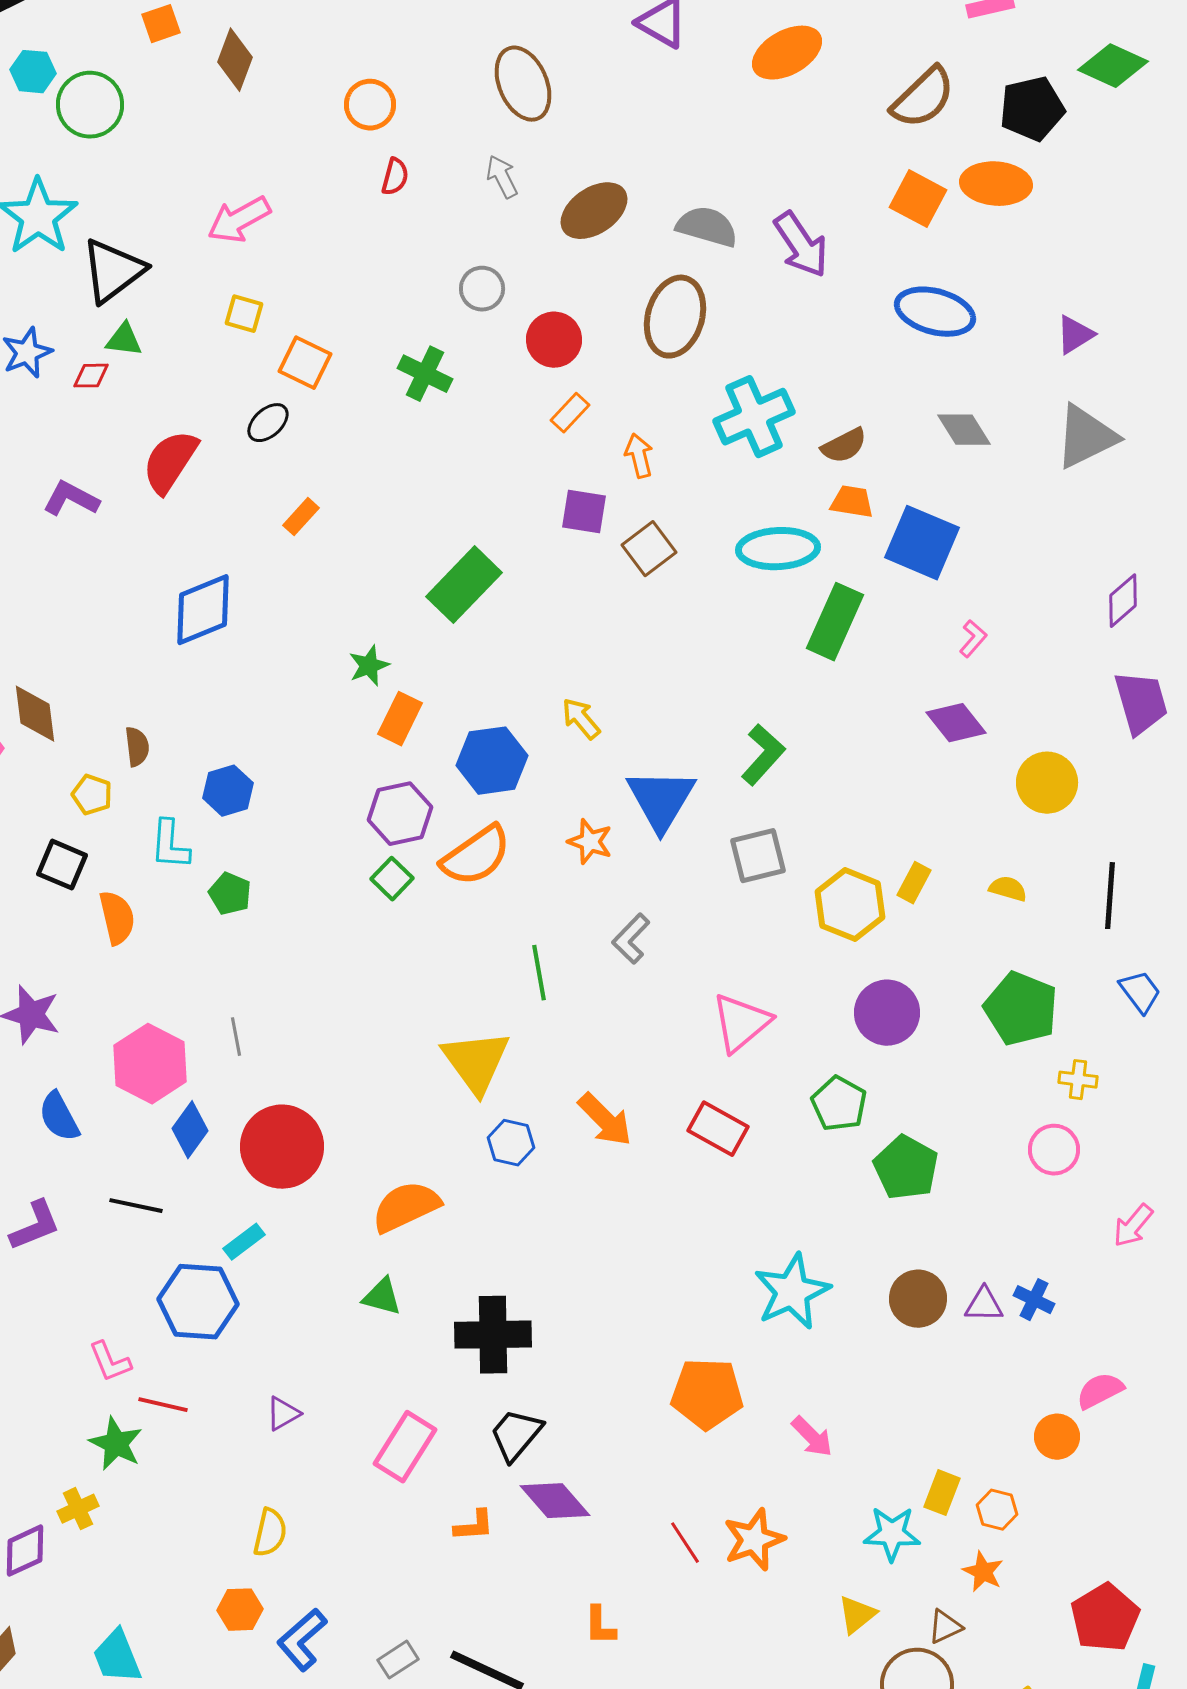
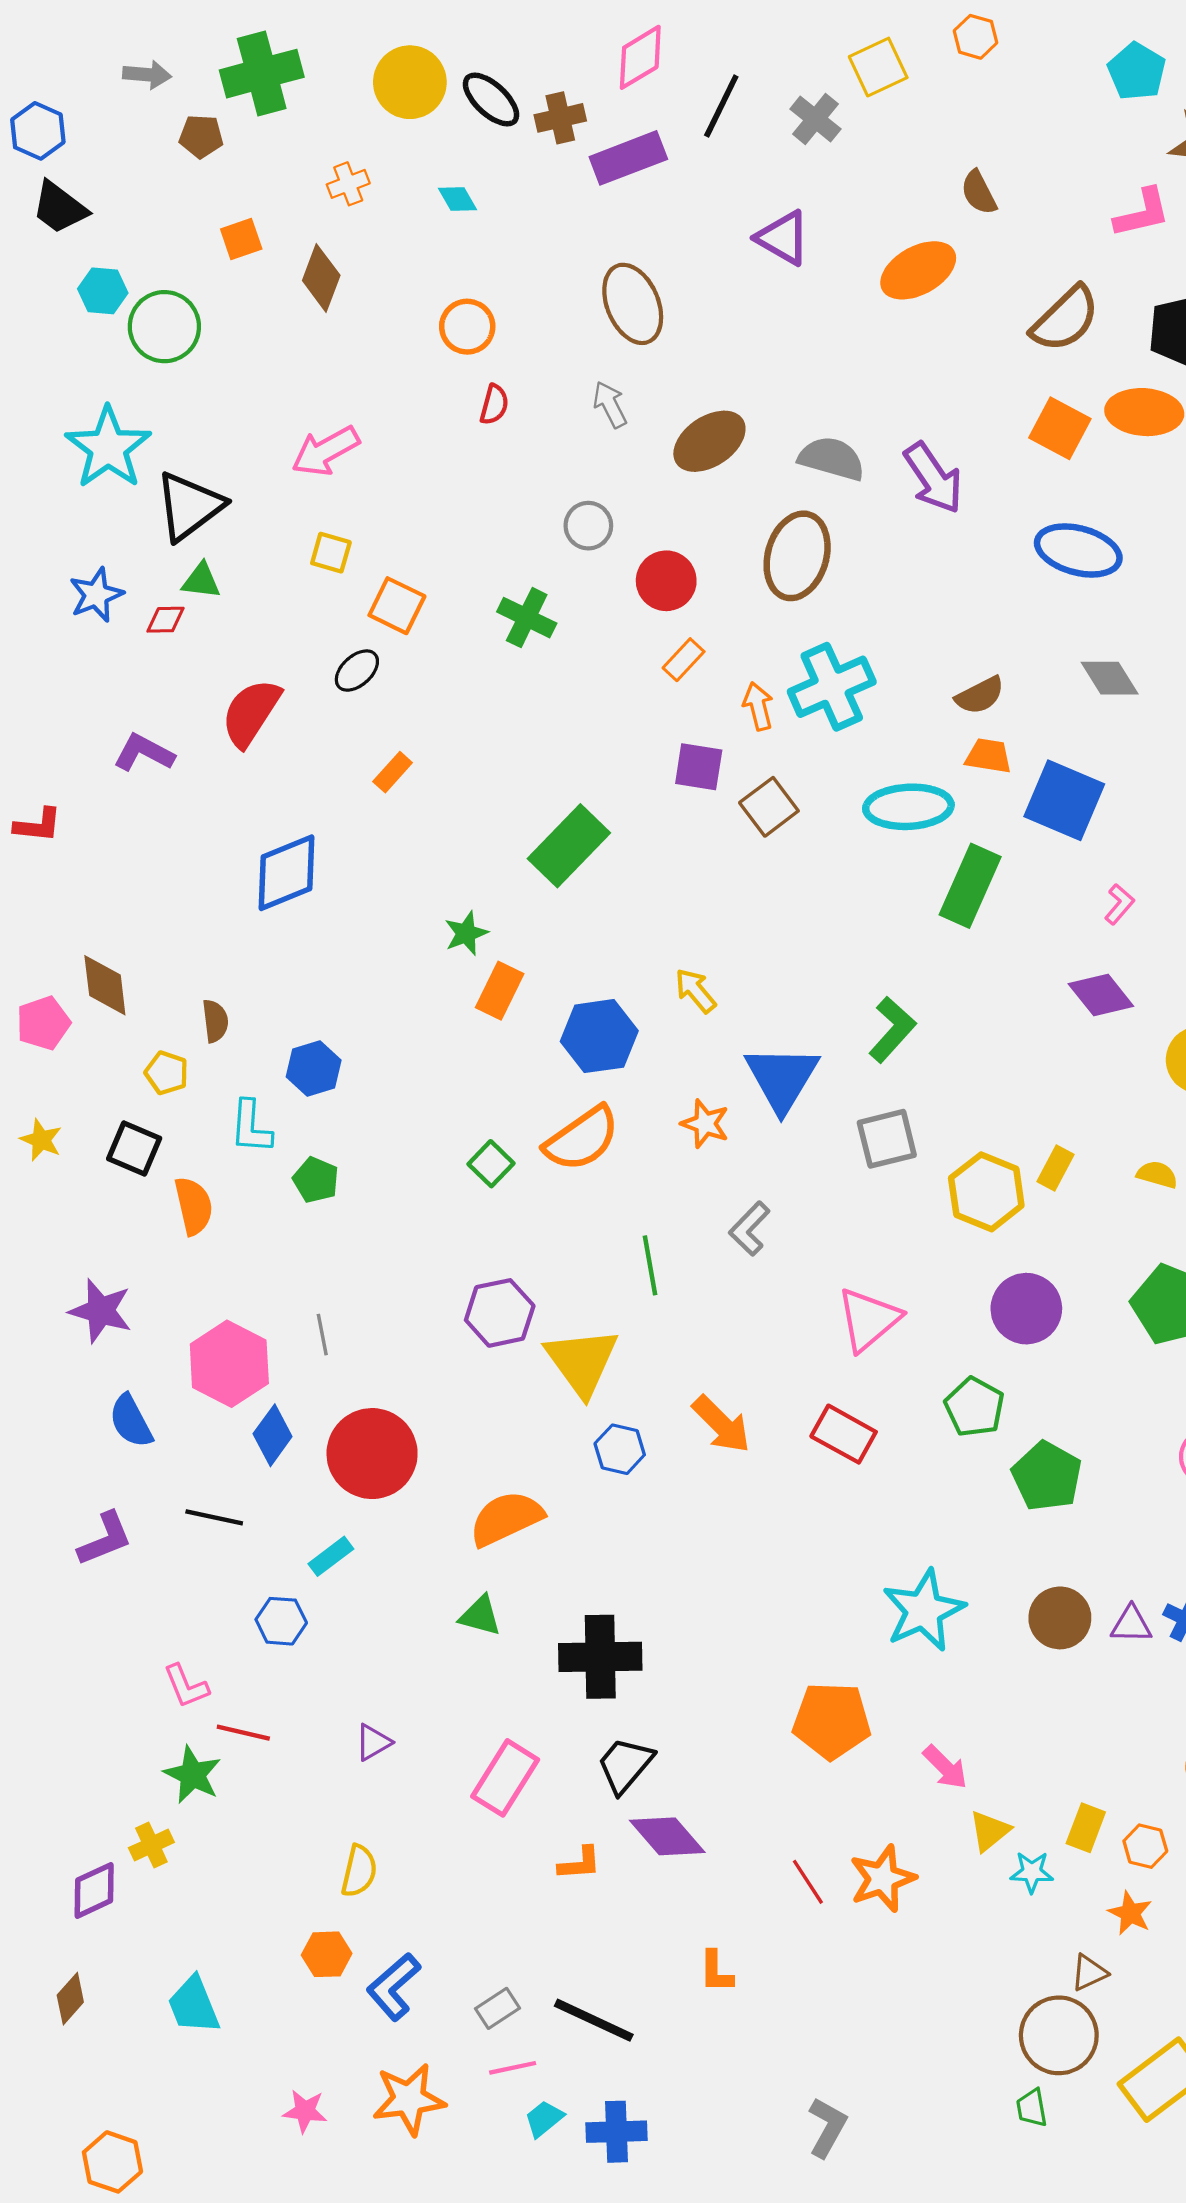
cyan cross: (754, 417) -> (832, 687), moved
purple hexagon: (400, 814) -> (500, 1313), moved
blue hexagon: (198, 1302) -> (281, 1621), size x0.6
cyan star: (892, 1534) -> (1032, 1872), size x0.7
yellow triangle: (857, 1615) -> (990, 1831), moved

